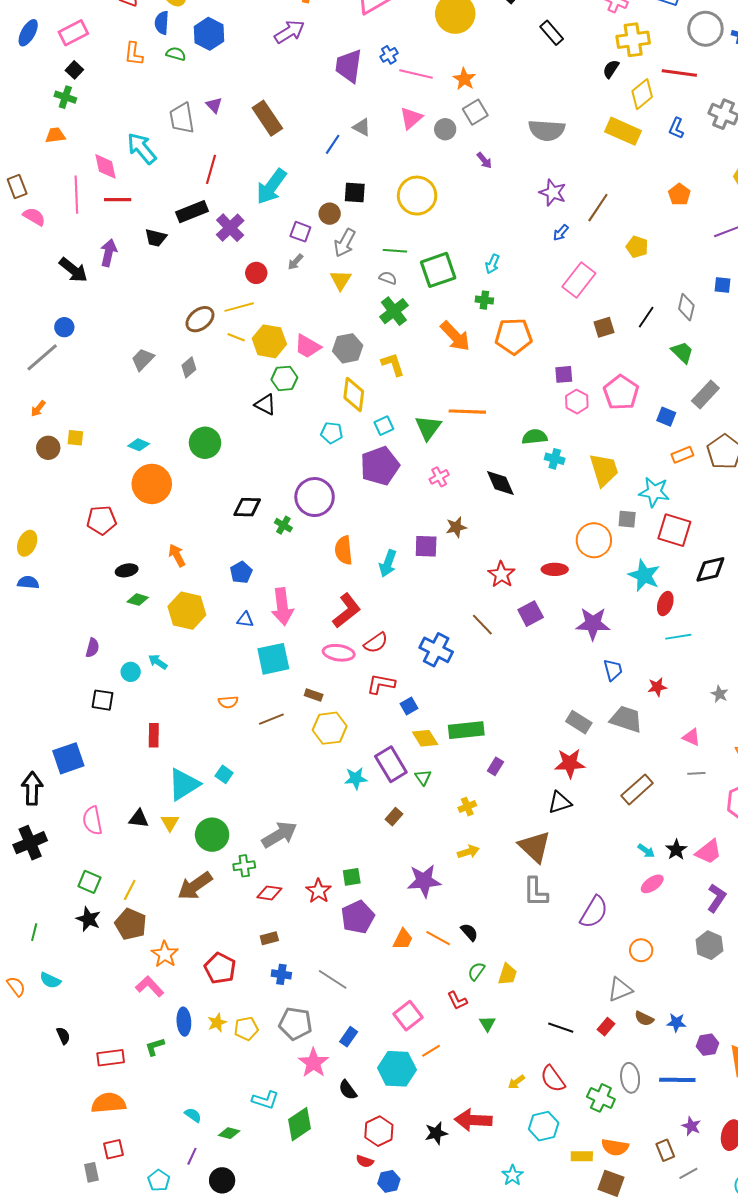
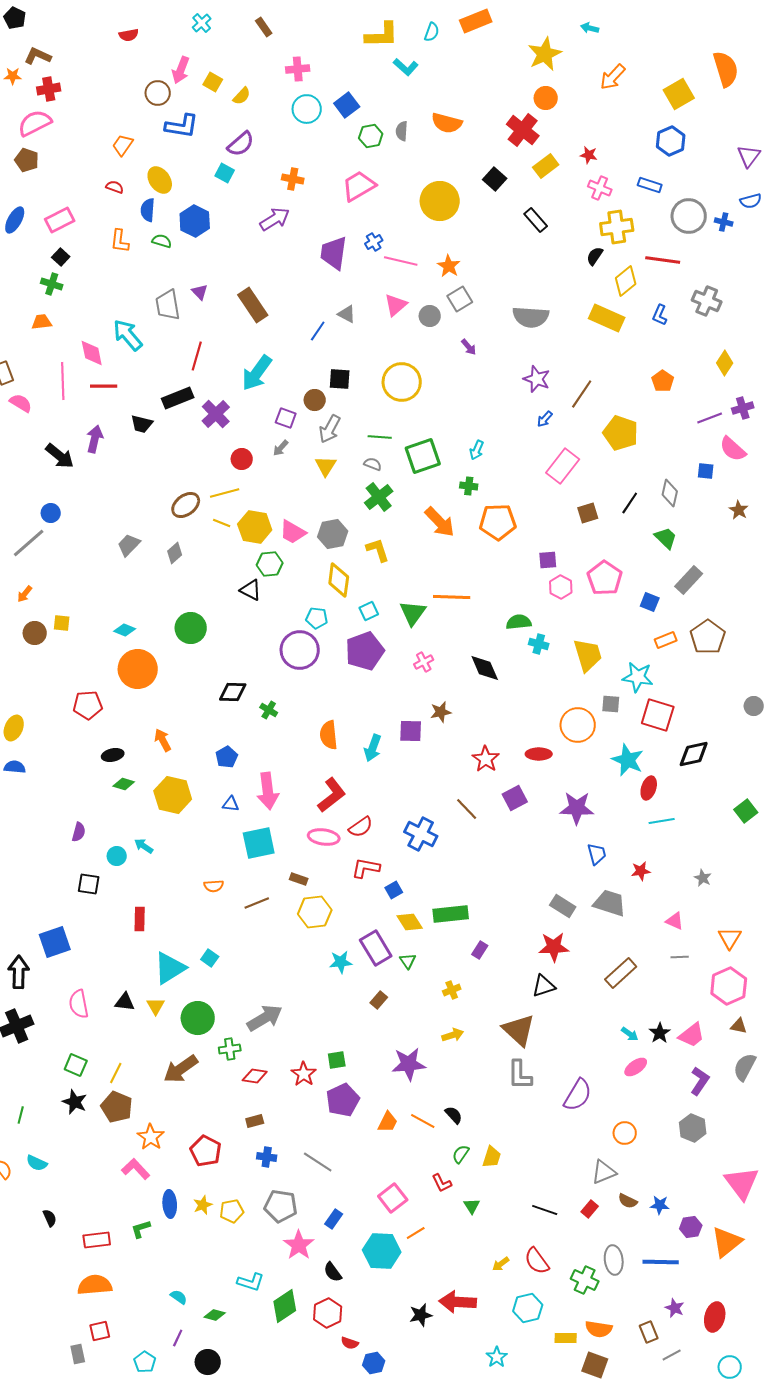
yellow pentagon: (637, 247) -> (621, 433), size x1.6
purple circle: (315, 497) -> (300, 650), moved
red hexagon: (379, 1131) -> (328, 1313), moved

